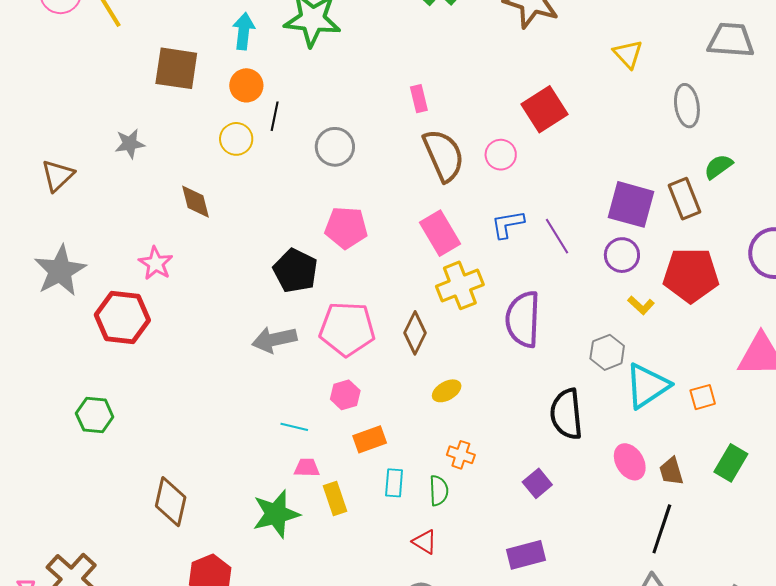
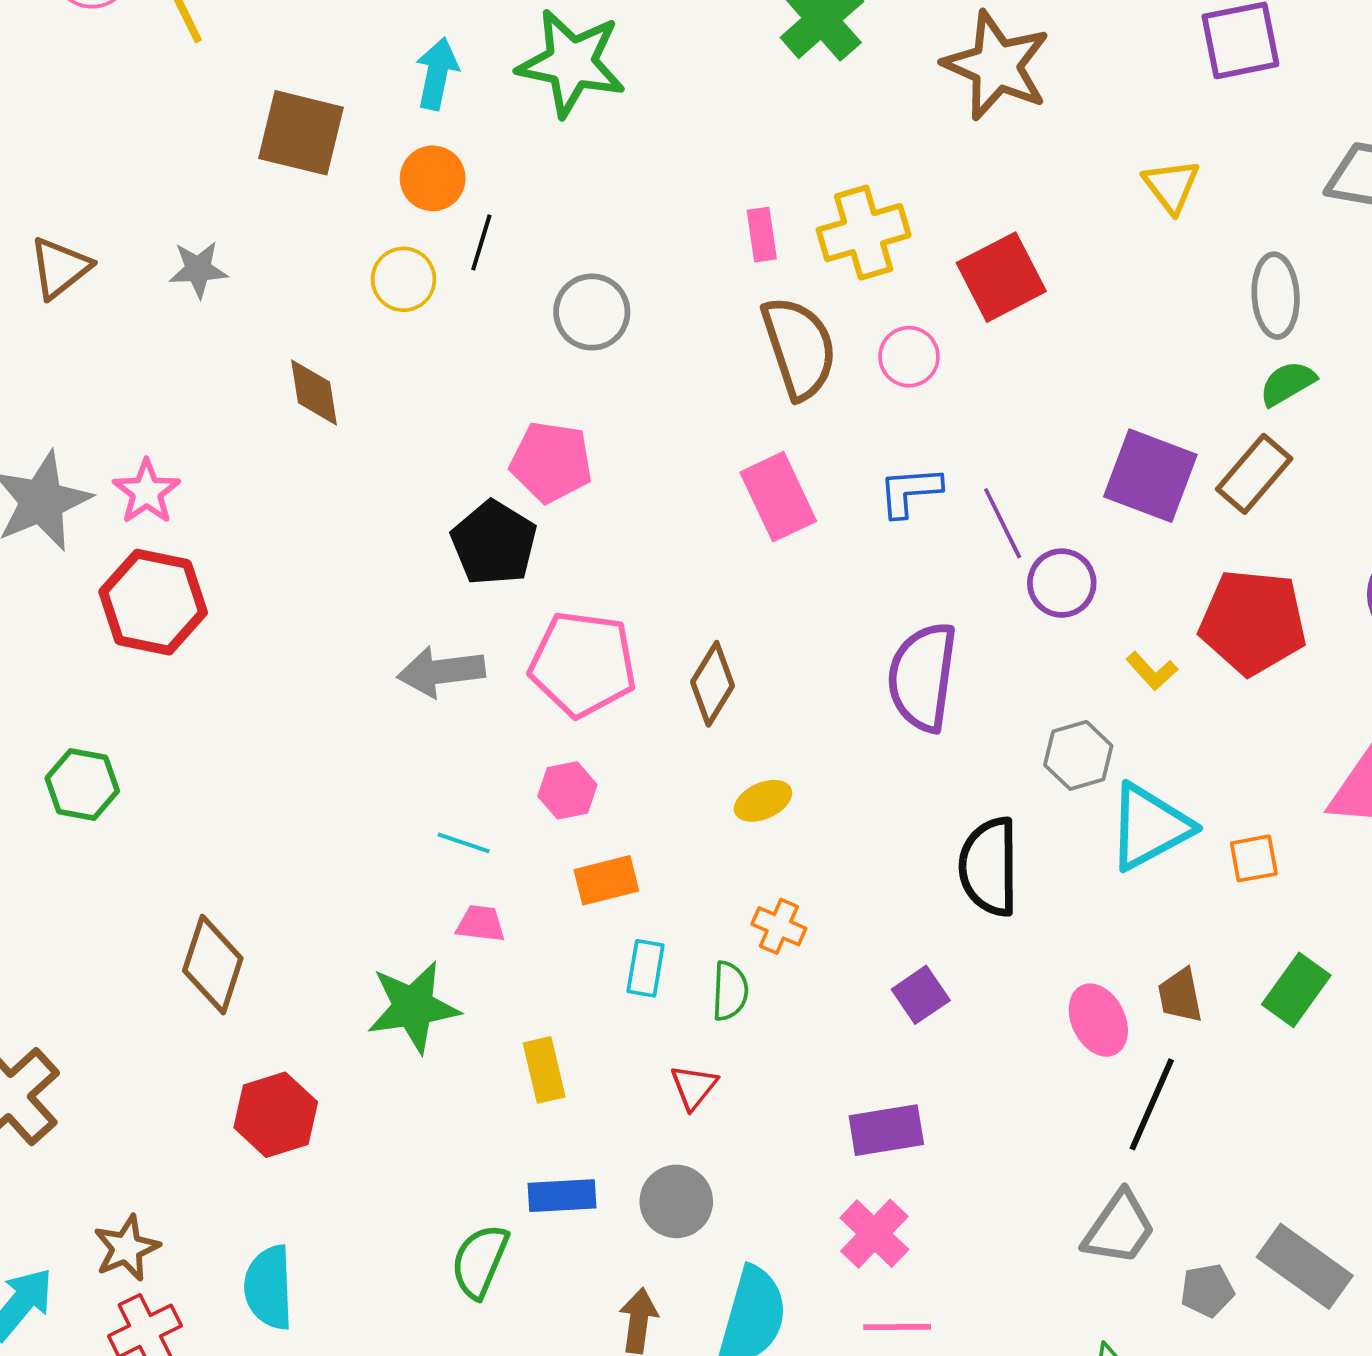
green semicircle: (718, 167) -> (1288, 383), moved
brown triangle: (58, 175) -> (60, 268), moved
brown rectangle: (684, 199) -> (1254, 474), turned 57
pink pentagon: (346, 228) -> (551, 462), moved
purple circle: (622, 255) -> (1062, 583), moved
pink star: (156, 263) -> (147, 492), moved
yellow cross: (460, 285) -> (864, 233), moved
pink ellipse: (630, 462) -> (1098, 1020), moved
yellow rectangle: (335, 498) -> (544, 1070), moved
red triangle: (425, 542) -> (694, 1087), turned 32

